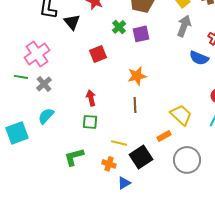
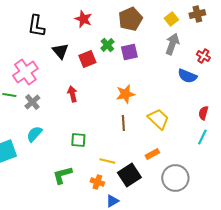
black triangle: (72, 22) -> (60, 51), moved
red square: (98, 54) -> (87, 59), moved
red arrow: (91, 98) -> (72, 94), moved
yellow trapezoid: (181, 115) -> (158, 119), moved

